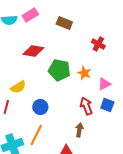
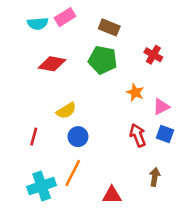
red diamond: (33, 51) -> (52, 64), moved
green pentagon: (59, 70) -> (103, 60), moved
yellow semicircle: (18, 87) -> (66, 111), moved
brown arrow: (79, 130) -> (155, 177), moved

